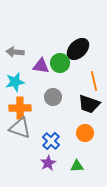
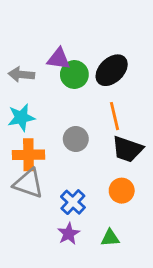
green circle: (60, 63) -> (74, 75), moved
purple triangle: (41, 66) -> (59, 59), moved
orange line: (94, 81) -> (114, 116), moved

